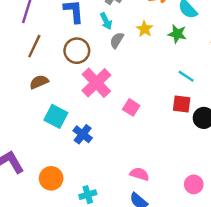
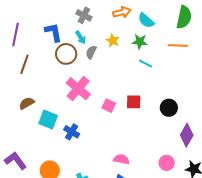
brown circle: (77, 51) -> (66, 54), moved
cyan line: (186, 76) -> (145, 63), moved
brown semicircle: (39, 82) -> (27, 103), moved
red square: (182, 104) -> (134, 102), moved

